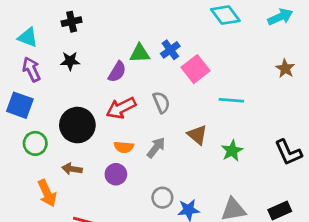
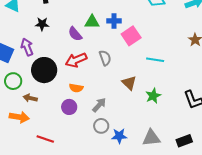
blue cross: (170, 50) -> (114, 21), turned 32
purple arrow: (31, 69) -> (27, 47), moved
purple semicircle: (117, 72) -> (75, 34), turned 105
gray arrow: (156, 148) -> (99, 105), moved
brown arrow: (72, 169) -> (30, 98), moved
orange arrow: (47, 193) -> (19, 117), turned -60

